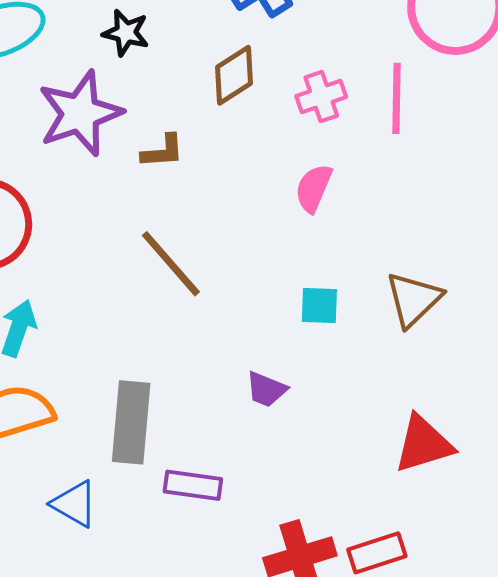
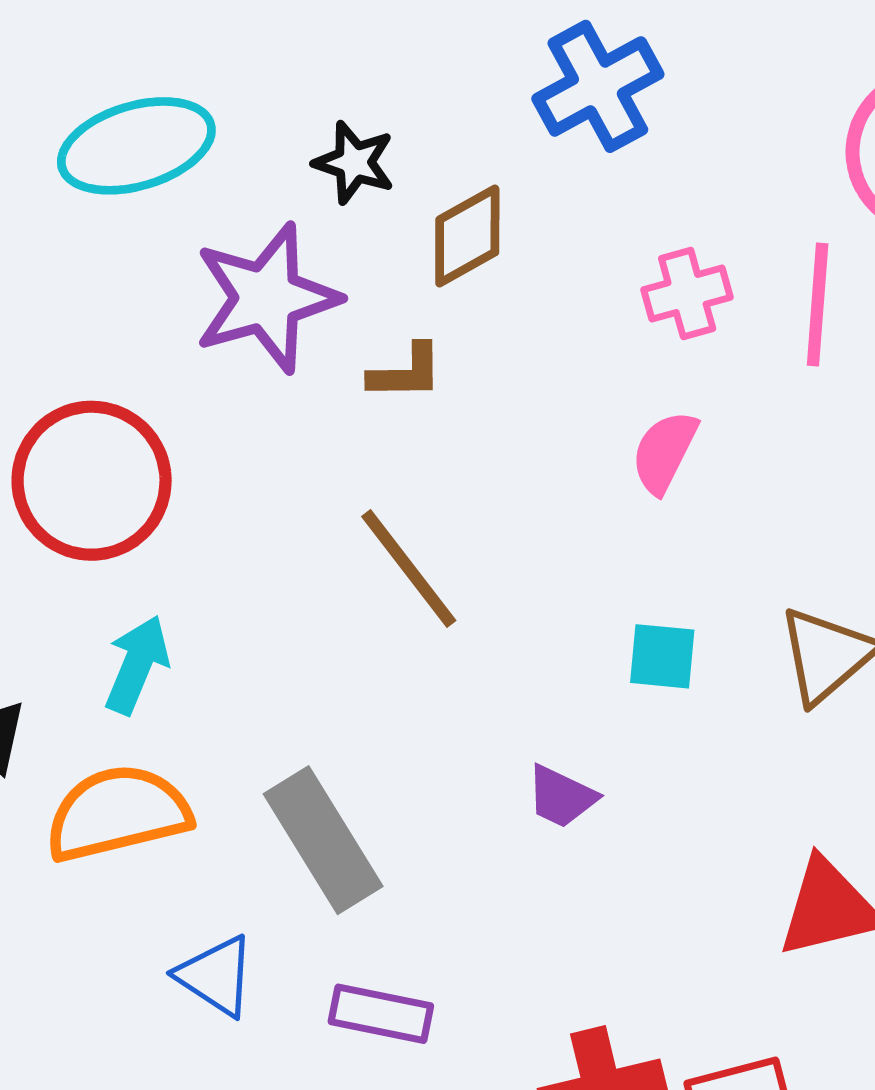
brown diamond: (234, 75) -> (467, 236), moved
gray rectangle: (131, 422) -> (323, 840), turned -40
purple rectangle: (193, 485) -> (381, 1014), moved

